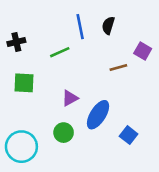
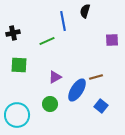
black semicircle: (108, 25) -> (85, 11), moved
purple square: (143, 51) -> (112, 40), turned -32
brown line: (118, 68) -> (96, 77), moved

